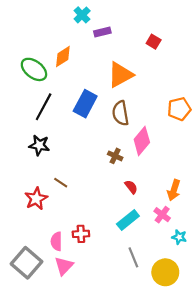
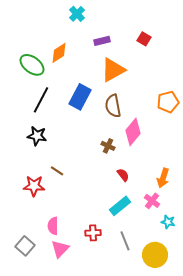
purple rectangle: (102, 32) -> (102, 41), moved
red star: (36, 199) -> (34, 186), turned 30
red cross: (81, 234) -> (93, 233), moved
gray square: (26, 263) -> (25, 246), size x0.7

